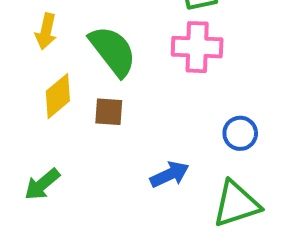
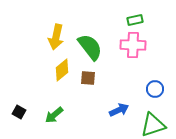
yellow arrow: (46, 31) -> (56, 37), size x1.4

